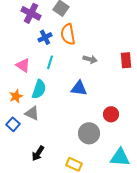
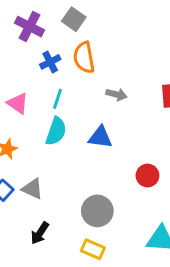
cyan semicircle: (39, 89) -> (56, 131), moved
gray triangle: (32, 113) -> (32, 189), moved
gray circle: (89, 133) -> (97, 211), moved

